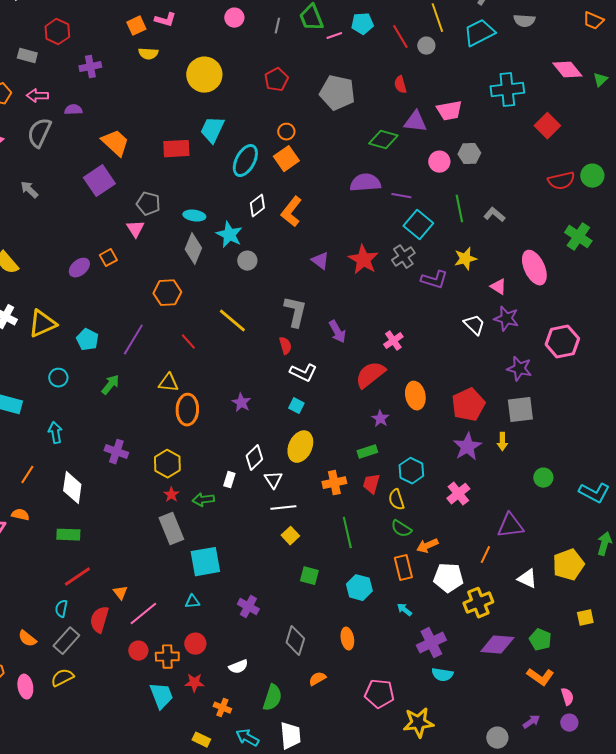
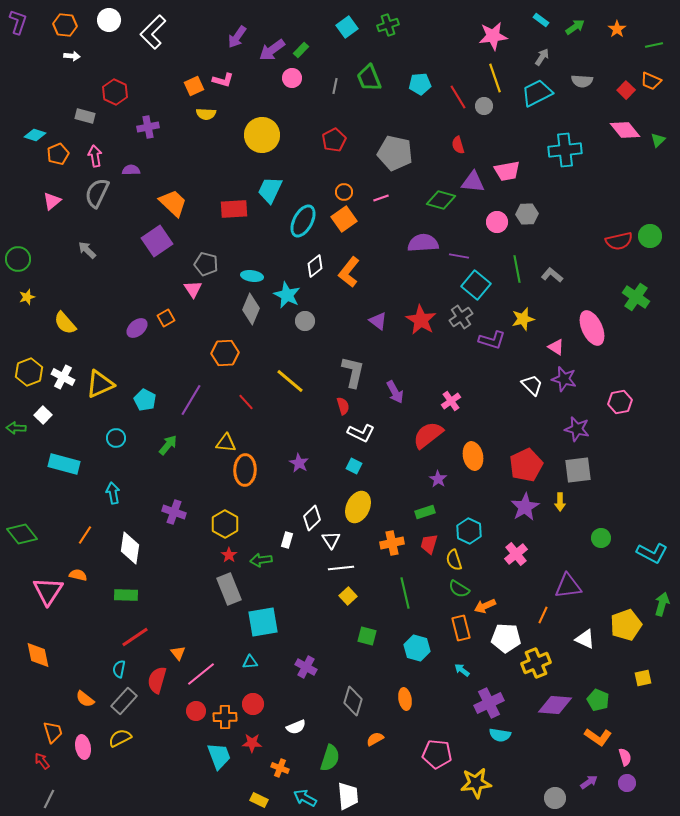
pink line: (334, 36) -> (381, 198), moved
pink arrow: (37, 96) -> (95, 156), turned 80
red square: (547, 126) -> (626, 90), moved, size x0.7
pink hexagon: (562, 342) -> (620, 402), size x0.7

